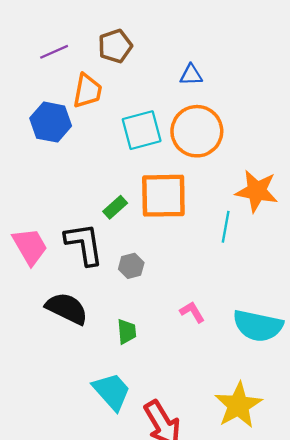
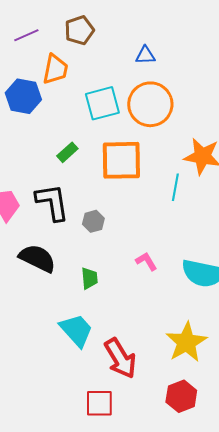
green rectangle: (115, 207) -> (67, 152), moved

